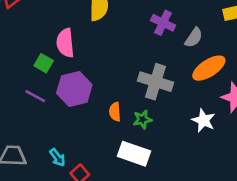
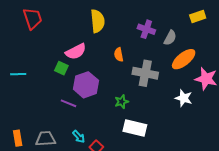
pink semicircle: (65, 43) -> (76, 52), turned -105
purple line: (35, 96) -> (68, 103), moved
orange semicircle: (115, 112) -> (119, 55), moved
green star: (142, 119) -> (122, 102), moved

